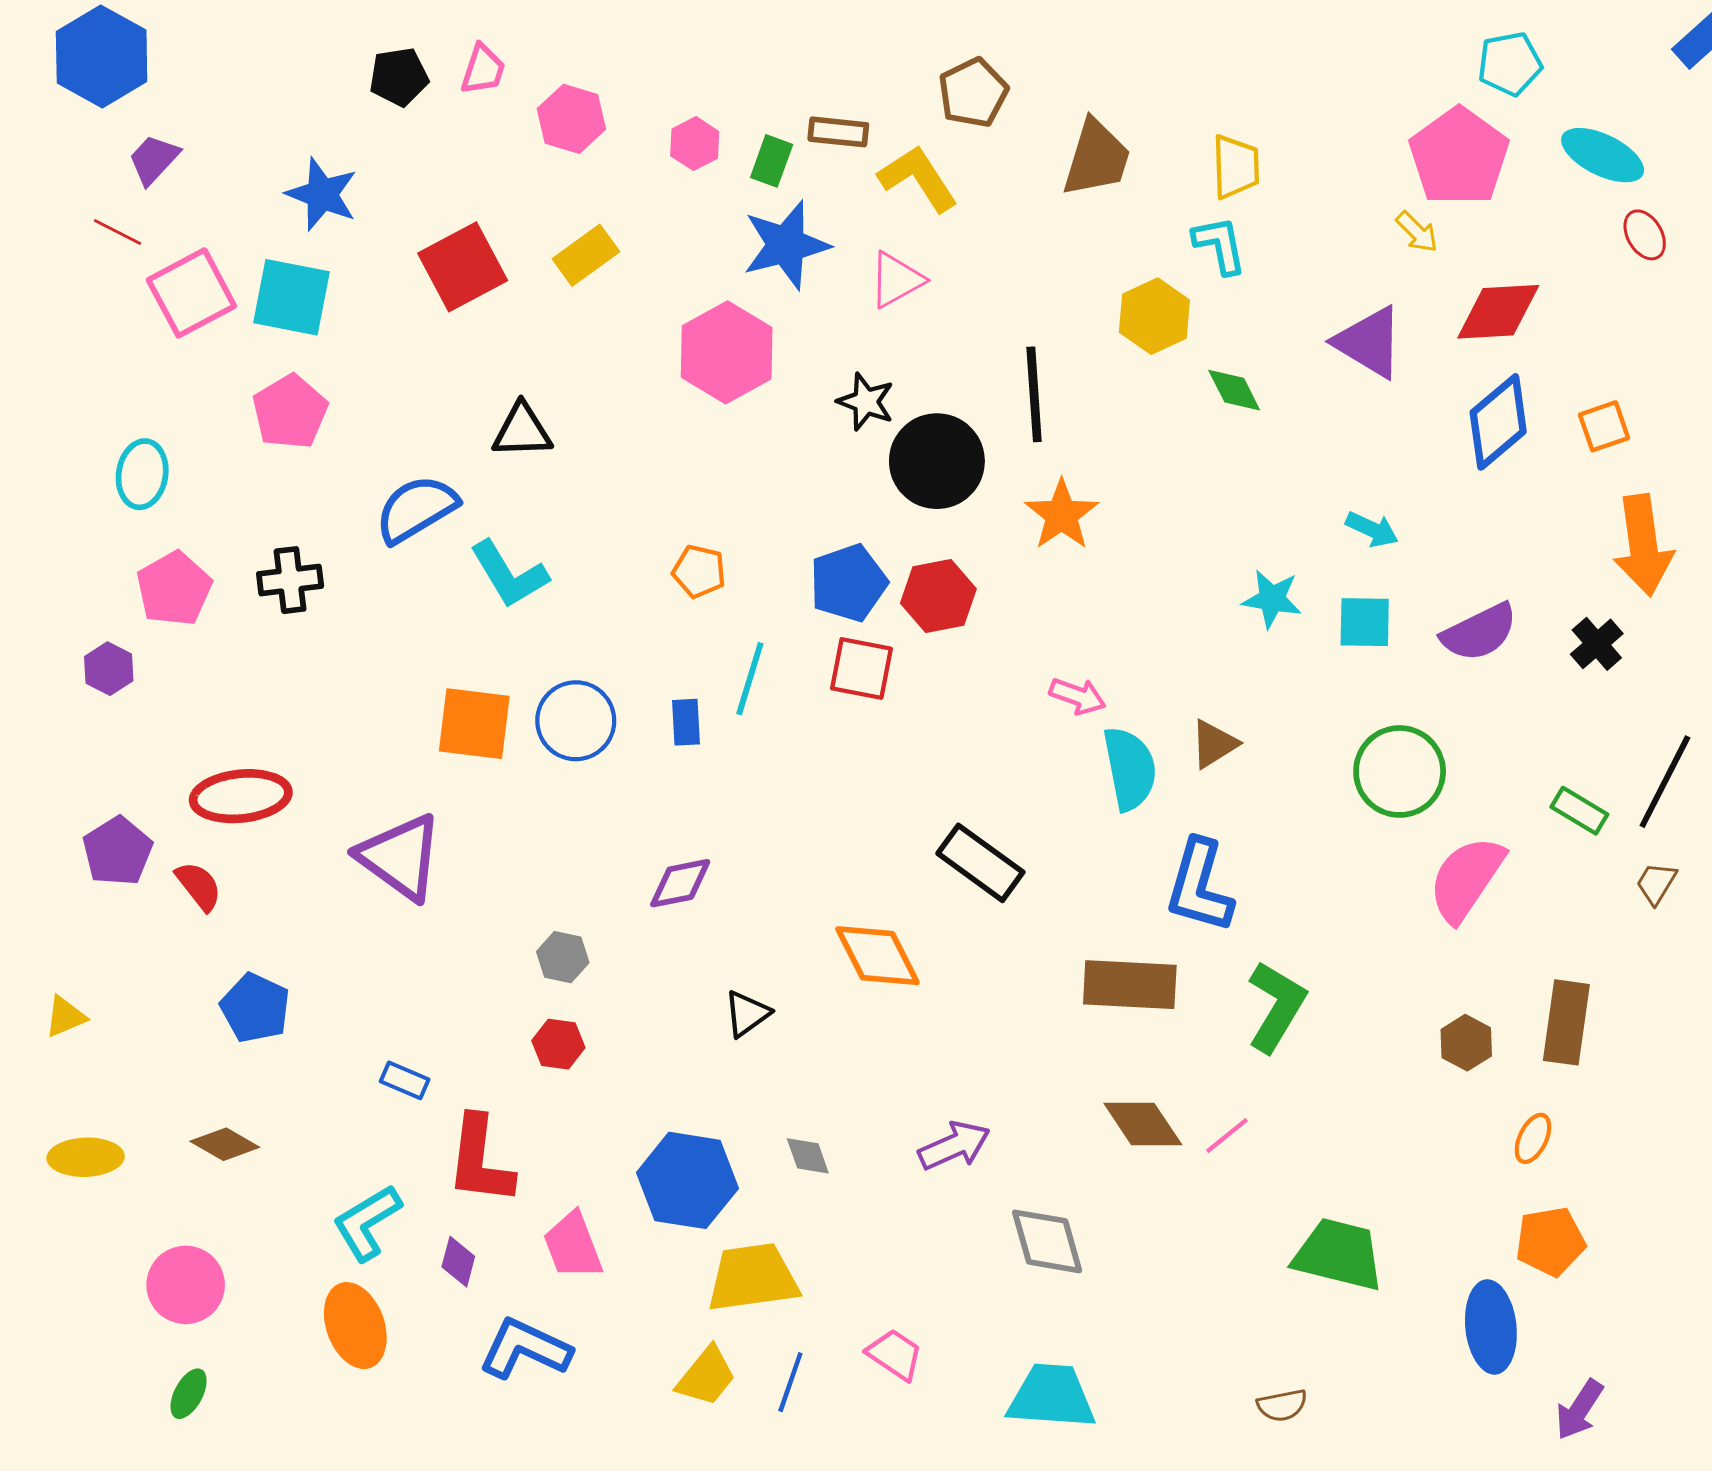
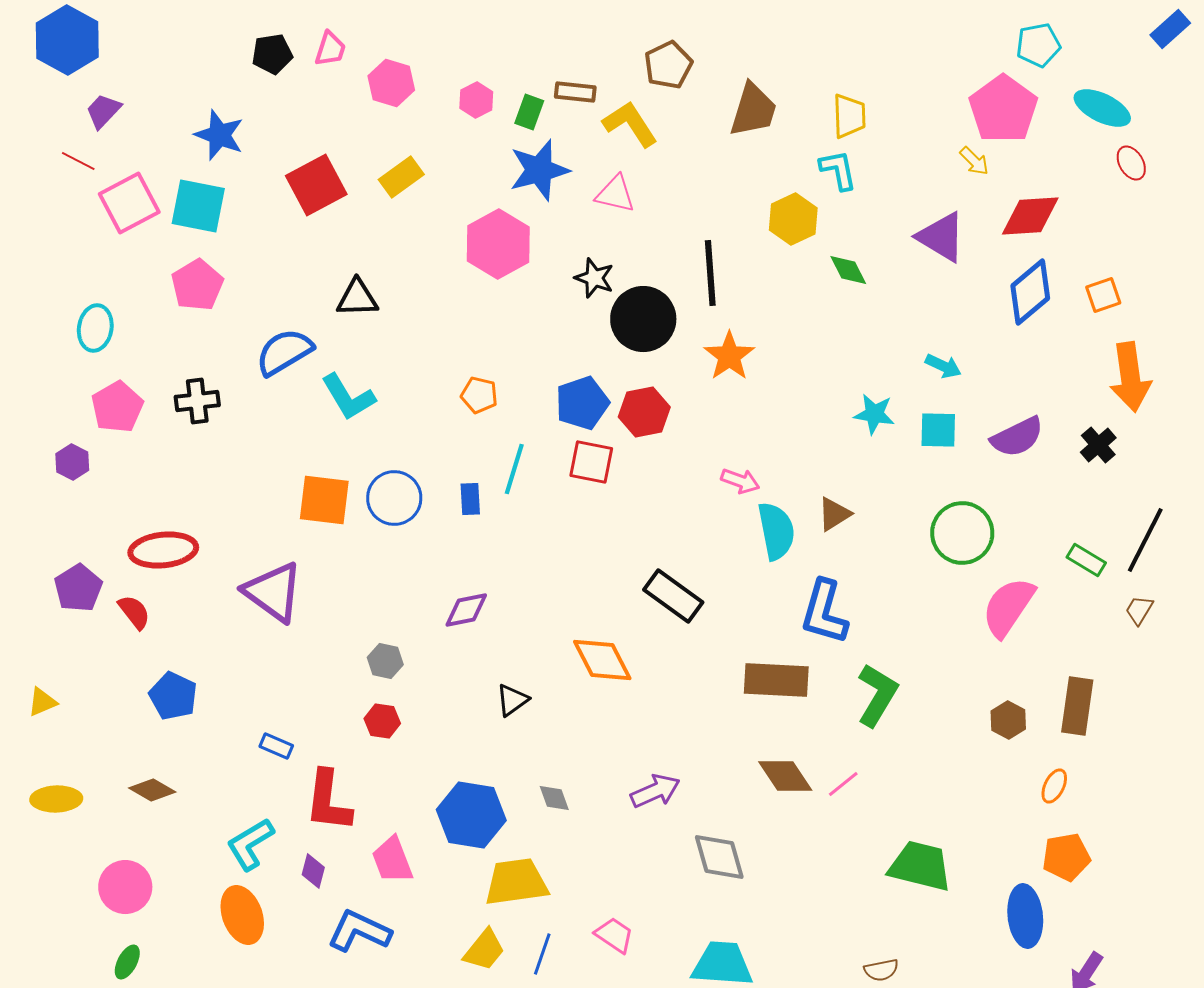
pink triangle: (896, 280) -> (615, 194), turned 42

